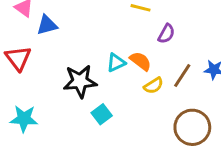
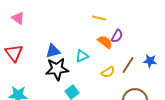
blue triangle: (47, 25) -> (53, 51), moved
orange semicircle: (140, 61) -> (105, 42), moved

